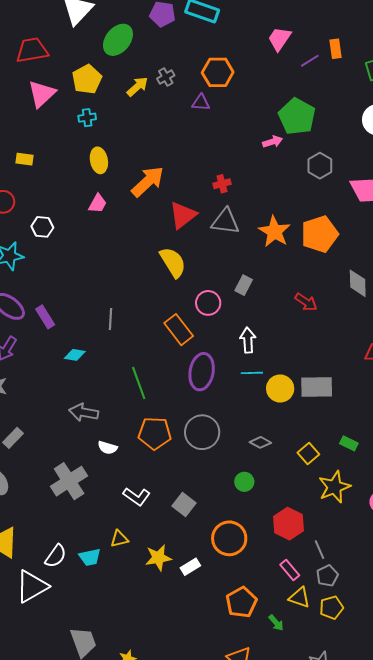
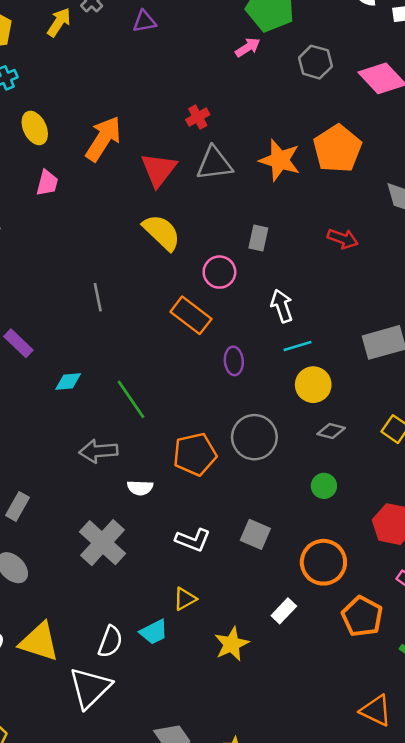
gray line: (110, 319) -> (98, 297), moved
purple ellipse: (202, 372) -> (234, 361), size x0.6
green line: (139, 383) -> (131, 399), moved
yellow circle: (280, 389) -> (313, 385), moved
yellow star: (158, 558) -> (232, 644), moved
orange pentagon: (241, 602) -> (362, 616), moved

